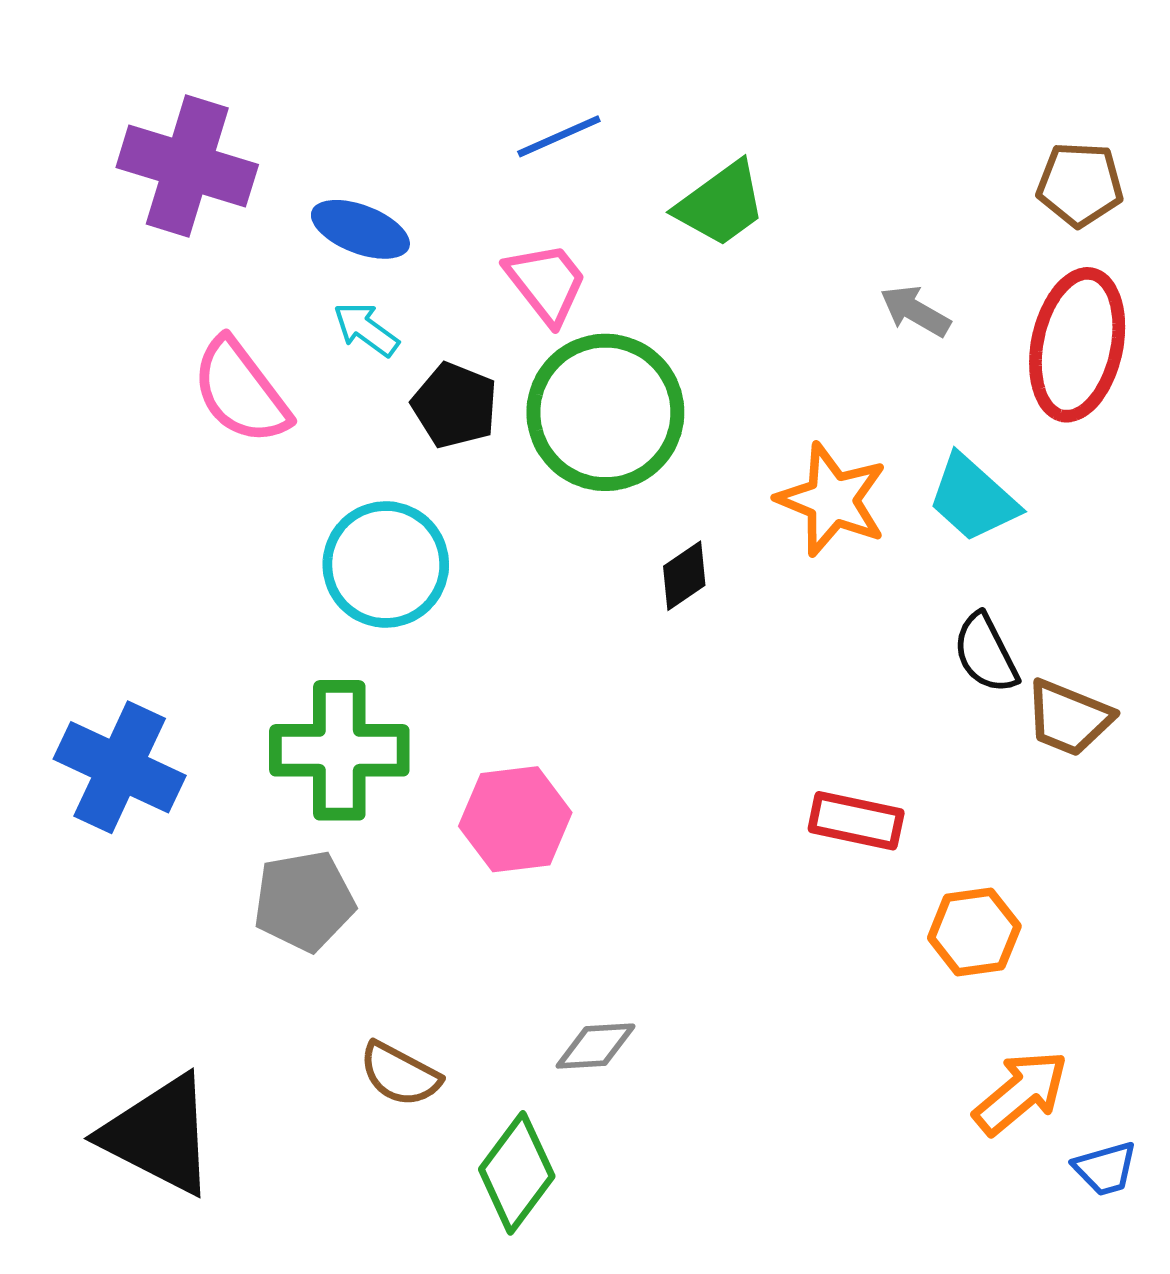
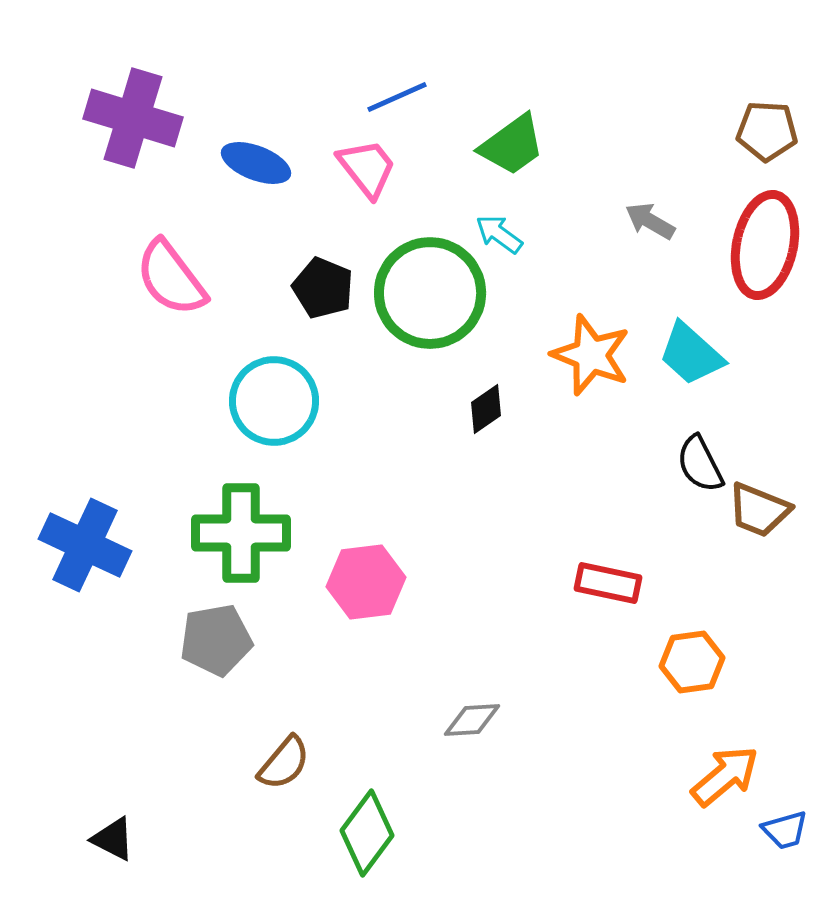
pink trapezoid: (546, 283) -> (367, 168), moved
cyan arrow: (366, 329) -> (499, 234), moved
gray diamond: (596, 1046) -> (472, 720), moved
brown semicircle: (400, 1074) -> (284, 763), turned -78
black triangle: (159, 1135) -> (113, 839), moved, size x0.5

